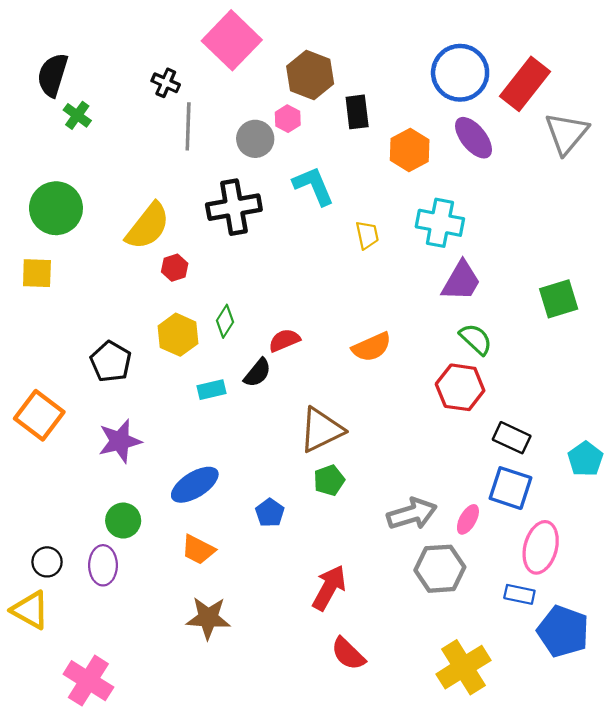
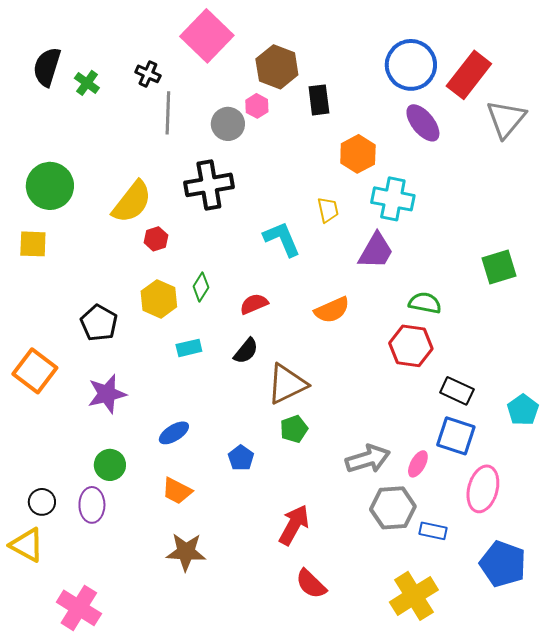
green cross: (77, 115) -> (87, 83), moved
orange hexagon: (410, 150) -> (358, 154), moved
cyan L-shape: (313, 186) -> (282, 239), moved
purple trapezoid: (461, 281) -> (376, 251), moved
green semicircle: (476, 339) -> (425, 303), turned -32
black semicircle: (257, 373) -> (246, 351), moved
blue ellipse: (195, 485) -> (174, 433), size x0.7
blue rectangle: (519, 594) -> (433, 531), moved

